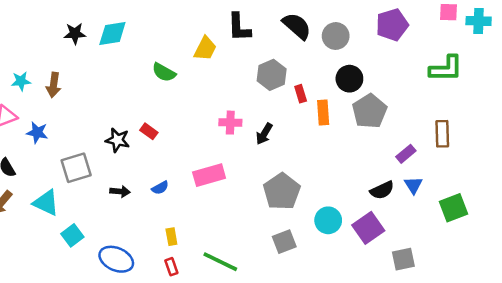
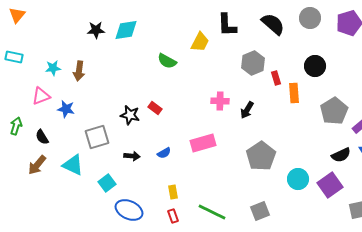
gray circle: (336, 36) -> (310, 18), moved
gray pentagon: (370, 111) -> (334, 111), moved
cyan square: (72, 235) -> (107, 183), moved
gray square: (284, 242) -> (260, 211), moved

